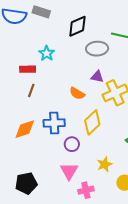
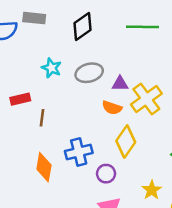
gray ellipse: (97, 49) -> (89, 73), moved
red rectangle: (28, 69) -> (20, 99), moved
orange semicircle: (77, 93) -> (112, 108), moved
orange diamond: (25, 129) -> (44, 167), turned -50

